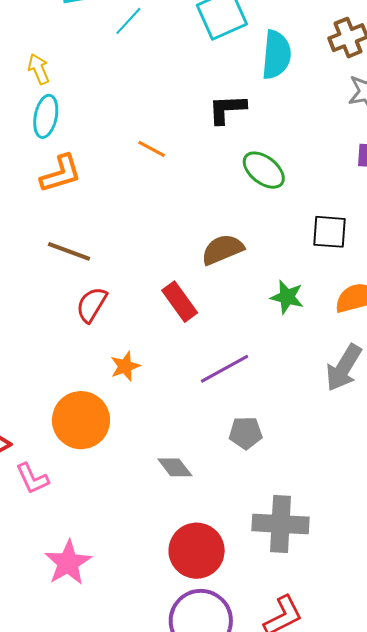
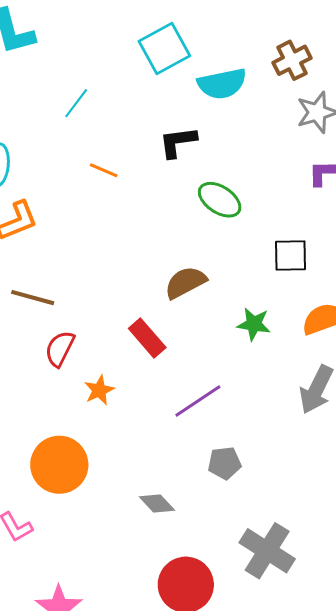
cyan line: (128, 21) -> (76, 103), moved
cyan semicircle: (276, 55) -> (222, 84), turned 78
orange line: (152, 149) -> (104, 170), moved
orange star: (125, 366) -> (99, 390), moved
gray cross: (281, 524) -> (267, 551), turned 34

